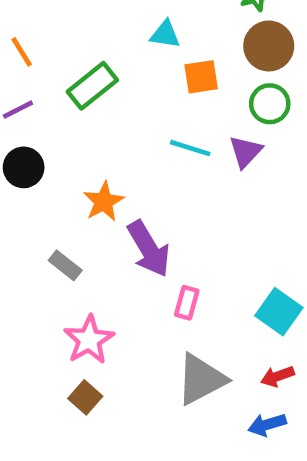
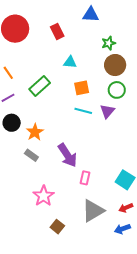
orange square: (201, 77) -> (82, 88), moved
orange star: (104, 202) -> (35, 132), moved
gray rectangle: (65, 265) -> (31, 155), moved
brown square: (85, 397) -> (57, 227), moved

